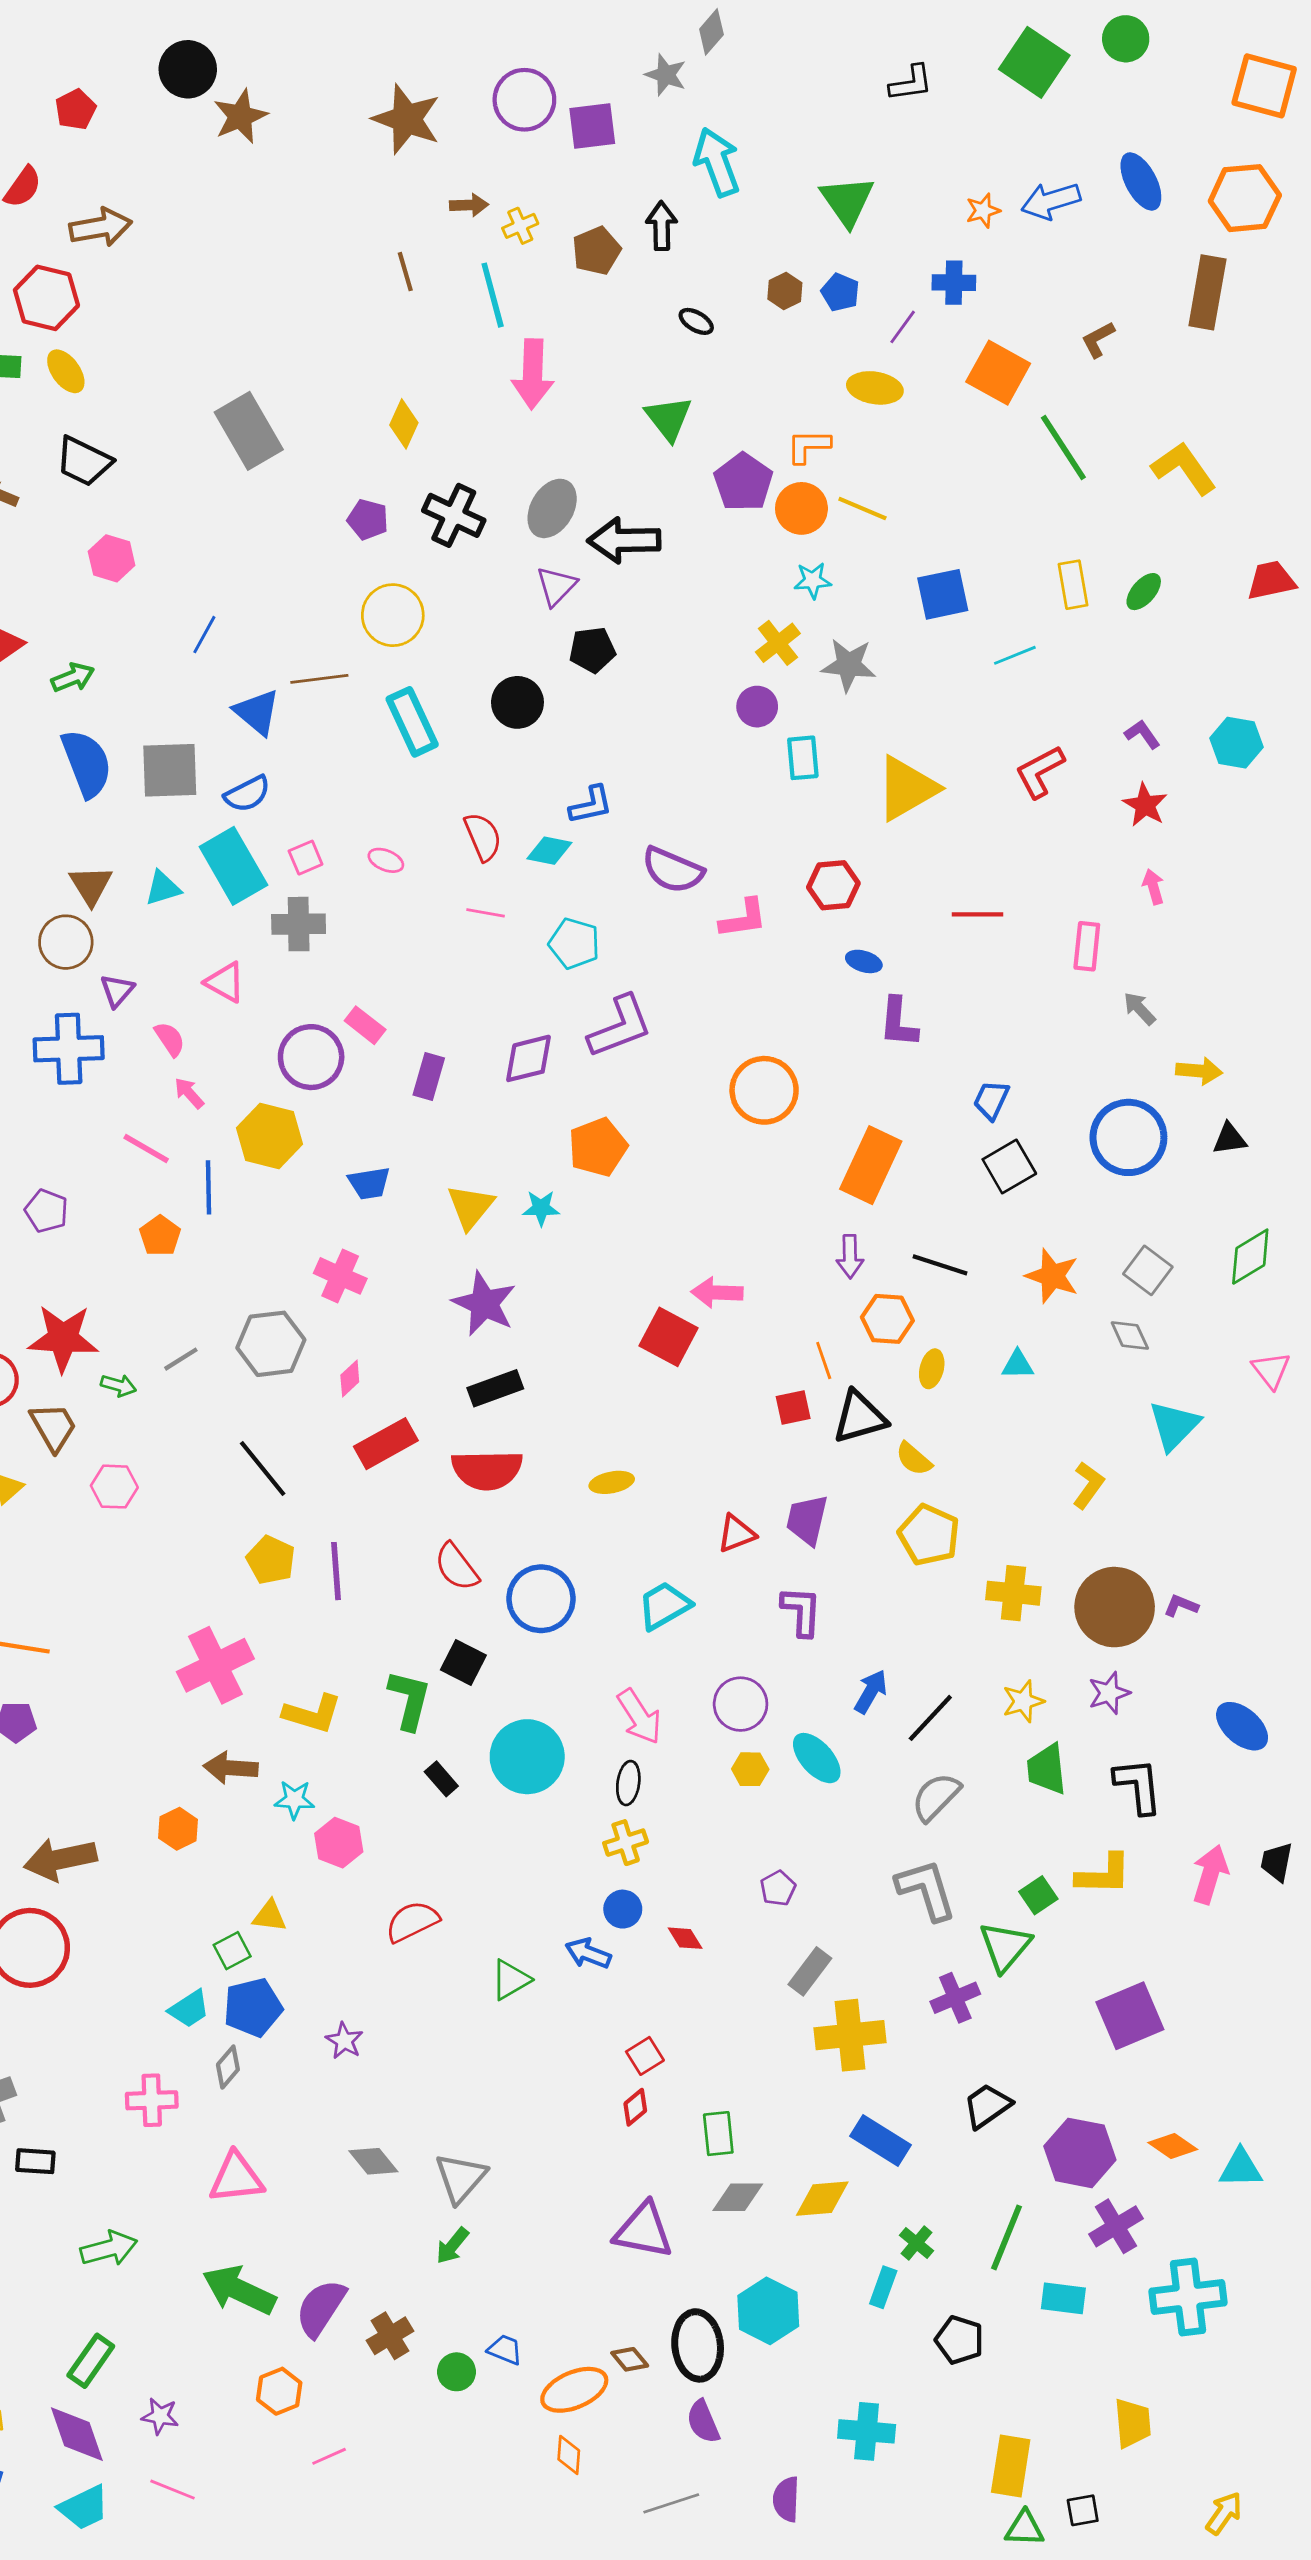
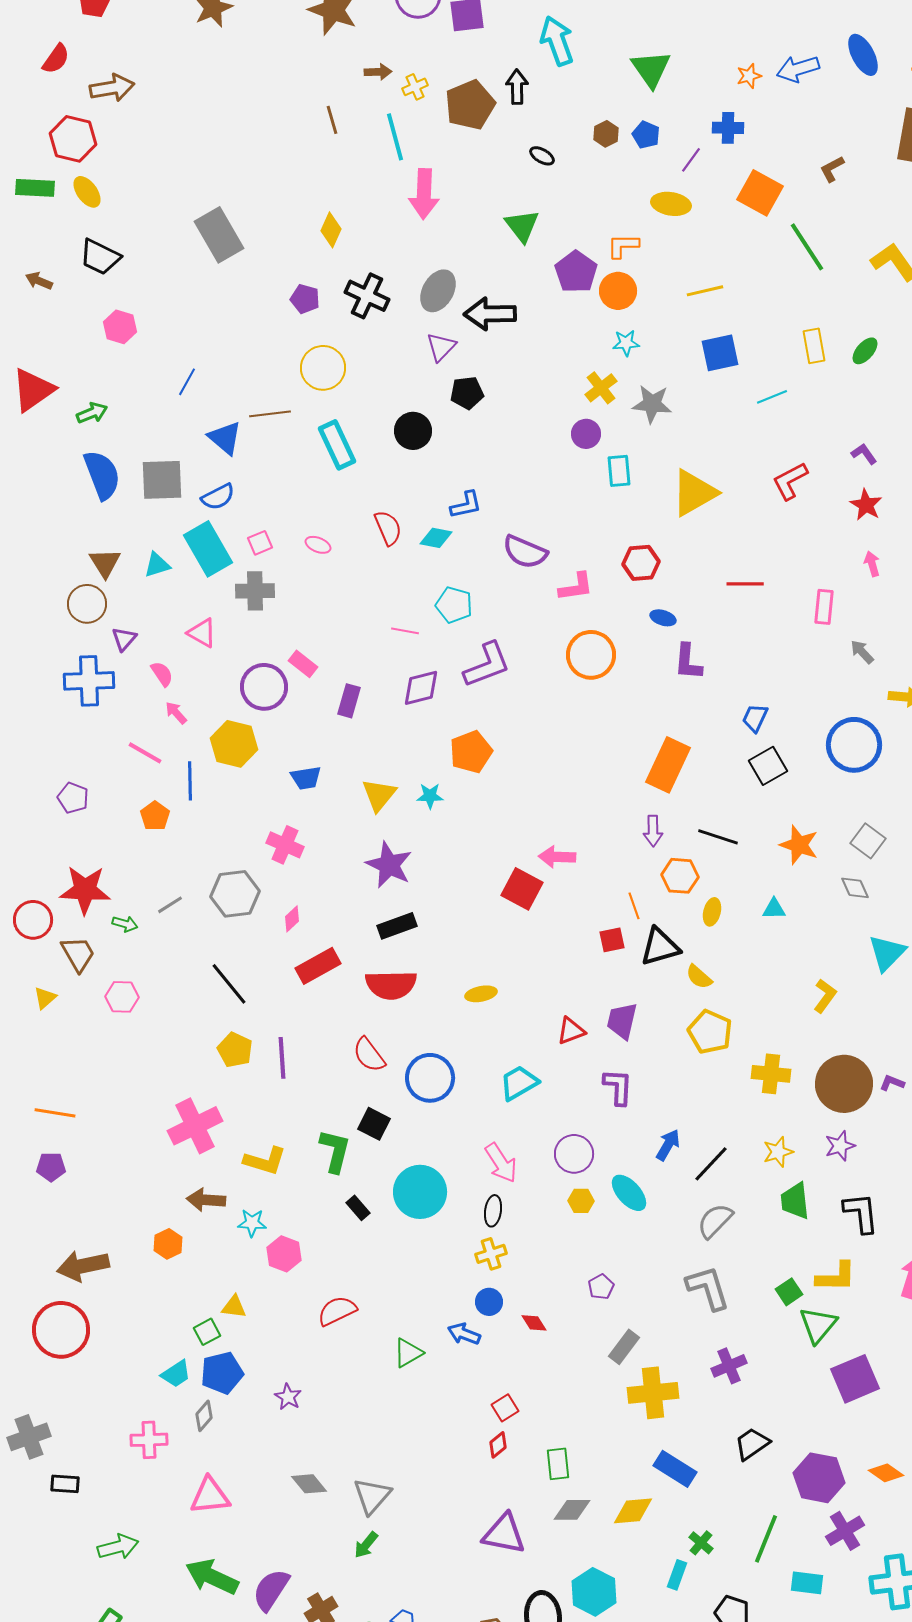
brown pentagon: (596, 251) -> (470, 105), size x1.4
yellow line: (862, 508) -> (705, 291), moved, turned -36
pink line: (486, 913) -> (405, 631), moved
orange circle: (764, 1090) -> (591, 655), moved
green triangle: (1005, 1946) -> (818, 1325), moved

